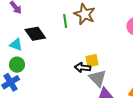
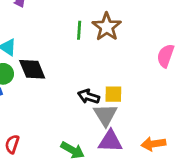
black diamond: (35, 34) -> (32, 69), moved
yellow square: (92, 61) -> (113, 94), moved

